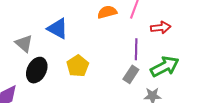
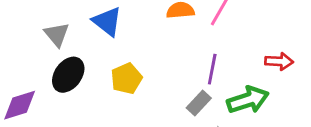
red arrow: (161, 28) -> (279, 61), moved

